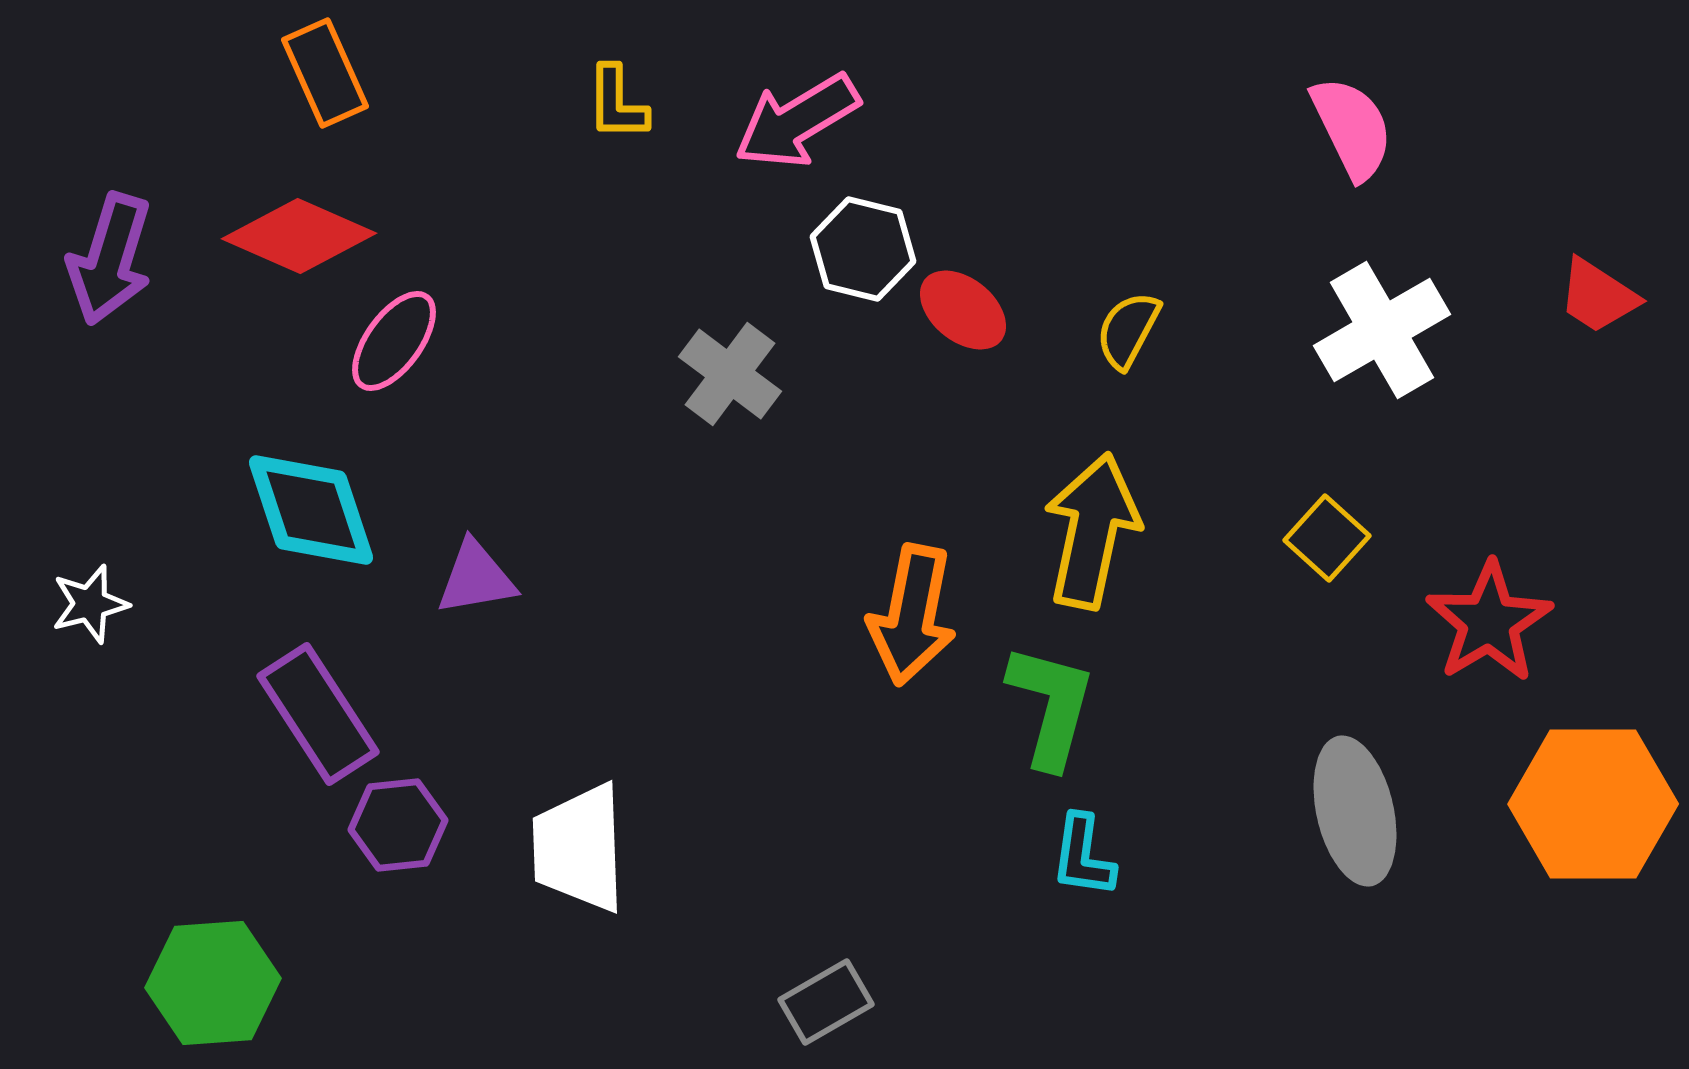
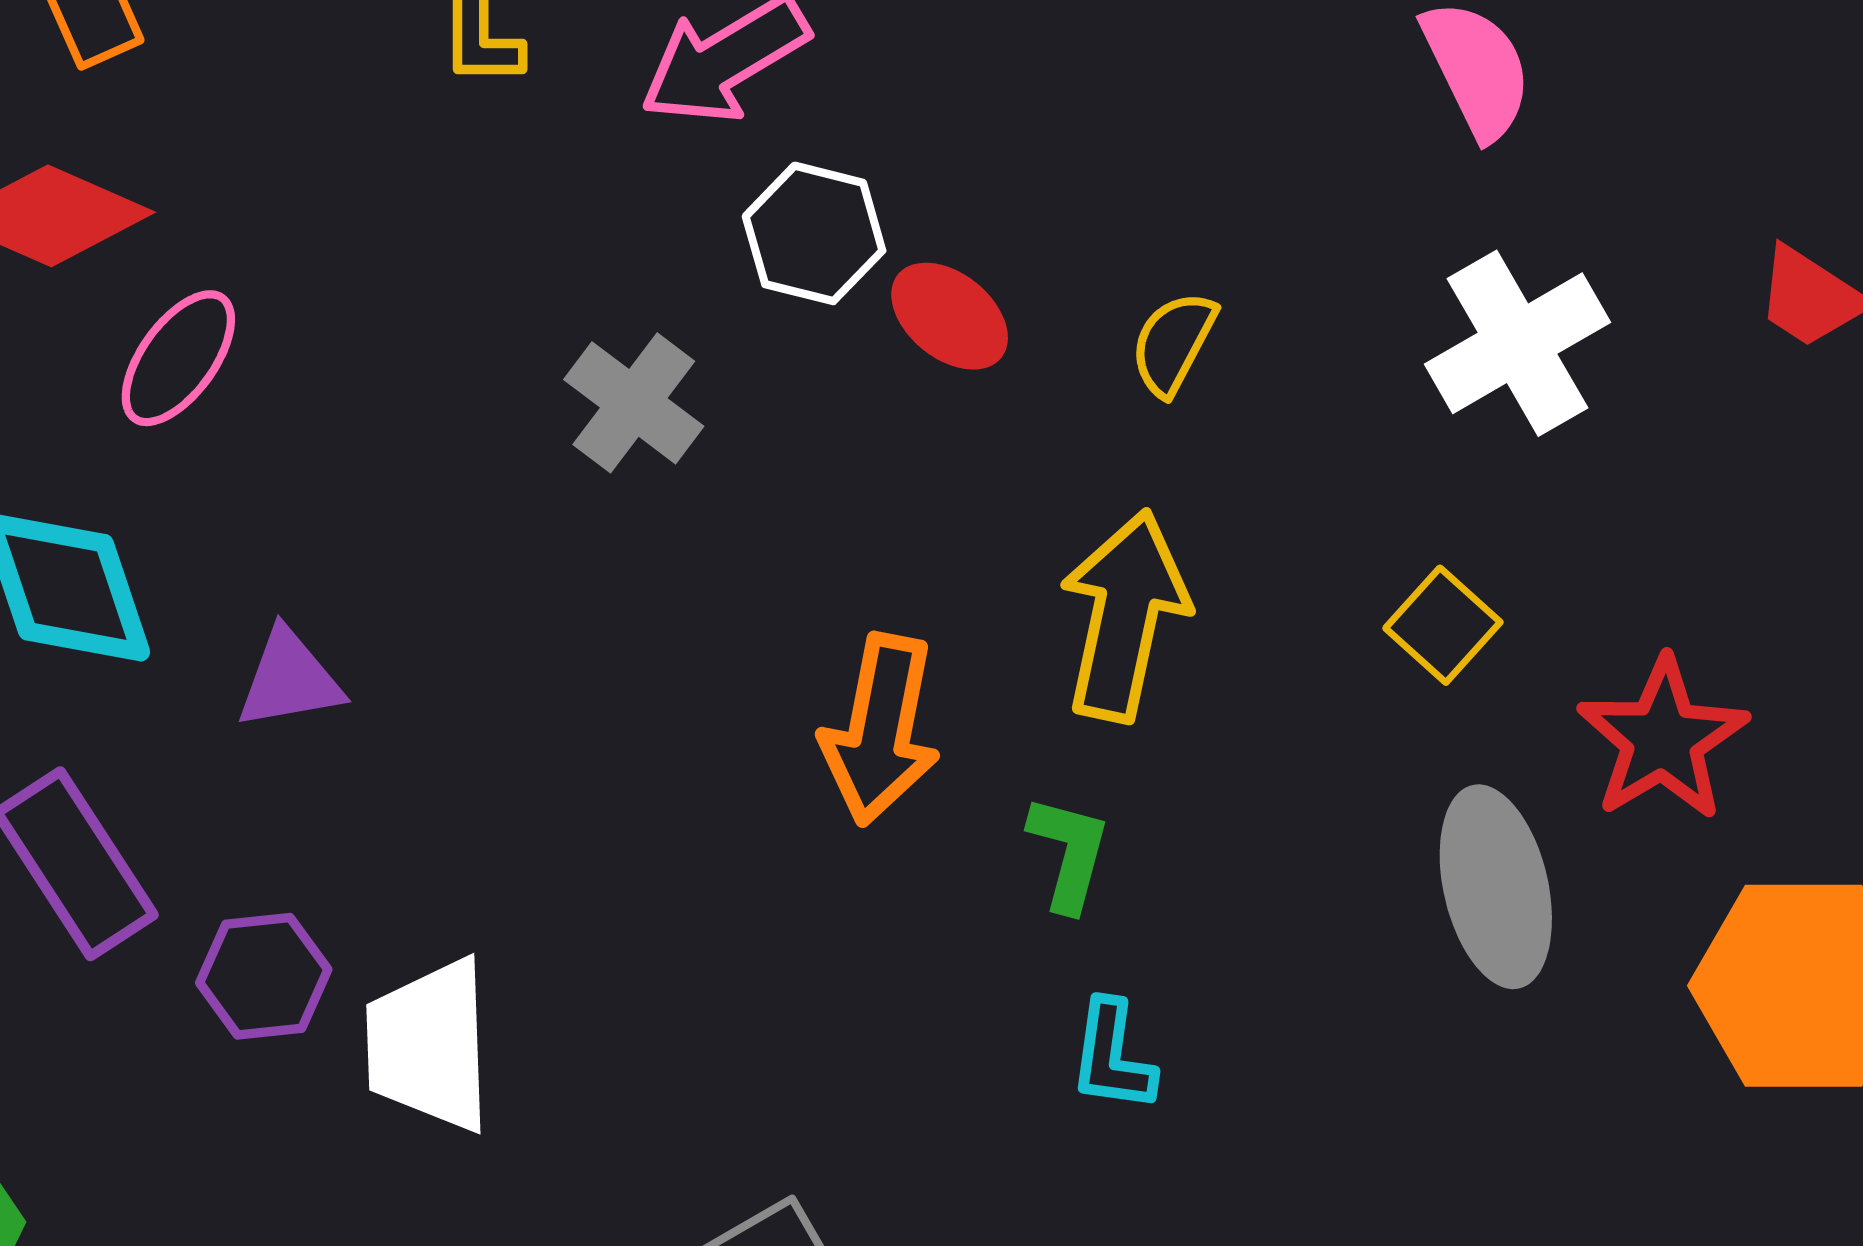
green L-shape: (1051, 706) -> (1069, 853), size x0.7
gray ellipse: (1355, 811) -> (1496, 887), moved
purple hexagon: (398, 825) -> (264, 976), moved

